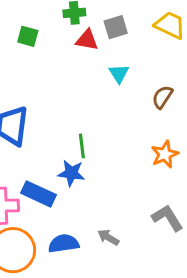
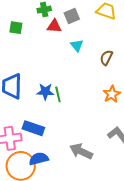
blue star: (71, 173) -> (45, 92), moved
gray arrow: (108, 237) -> (81, 151), size x1.6
blue semicircle: (64, 244) -> (39, 159), moved

